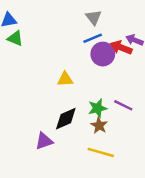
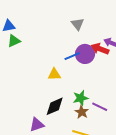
green triangle: (15, 38) -> (14, 41), turned -48
blue line: (93, 38) -> (72, 56), moved
purple line: (123, 105) -> (100, 107), moved

